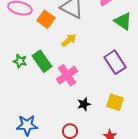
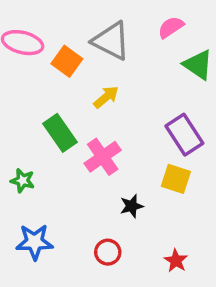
green star: (20, 61) -> (23, 181), moved
yellow square: (115, 102) -> (176, 179), moved

